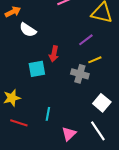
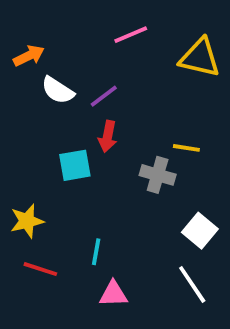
purple line: (86, 40) -> (104, 96), moved
yellow line: (95, 60) -> (186, 148), turned 32
pink triangle: (69, 134) -> (113, 294), moved, turned 42

